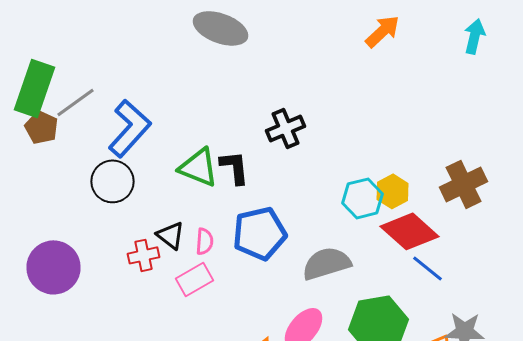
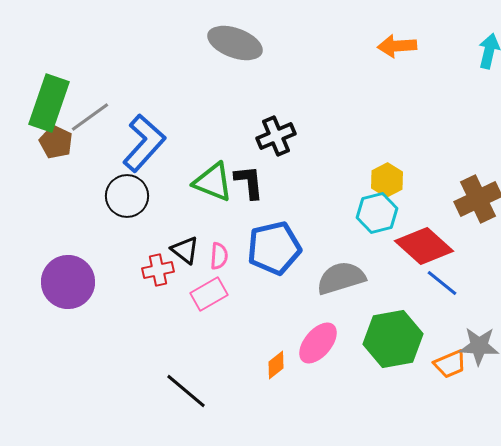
orange arrow: (382, 31) -> (397, 46), turned -141
black cross: (286, 128) -> (276, 136), moved
yellow hexagon: (392, 191) -> (387, 180), moved

